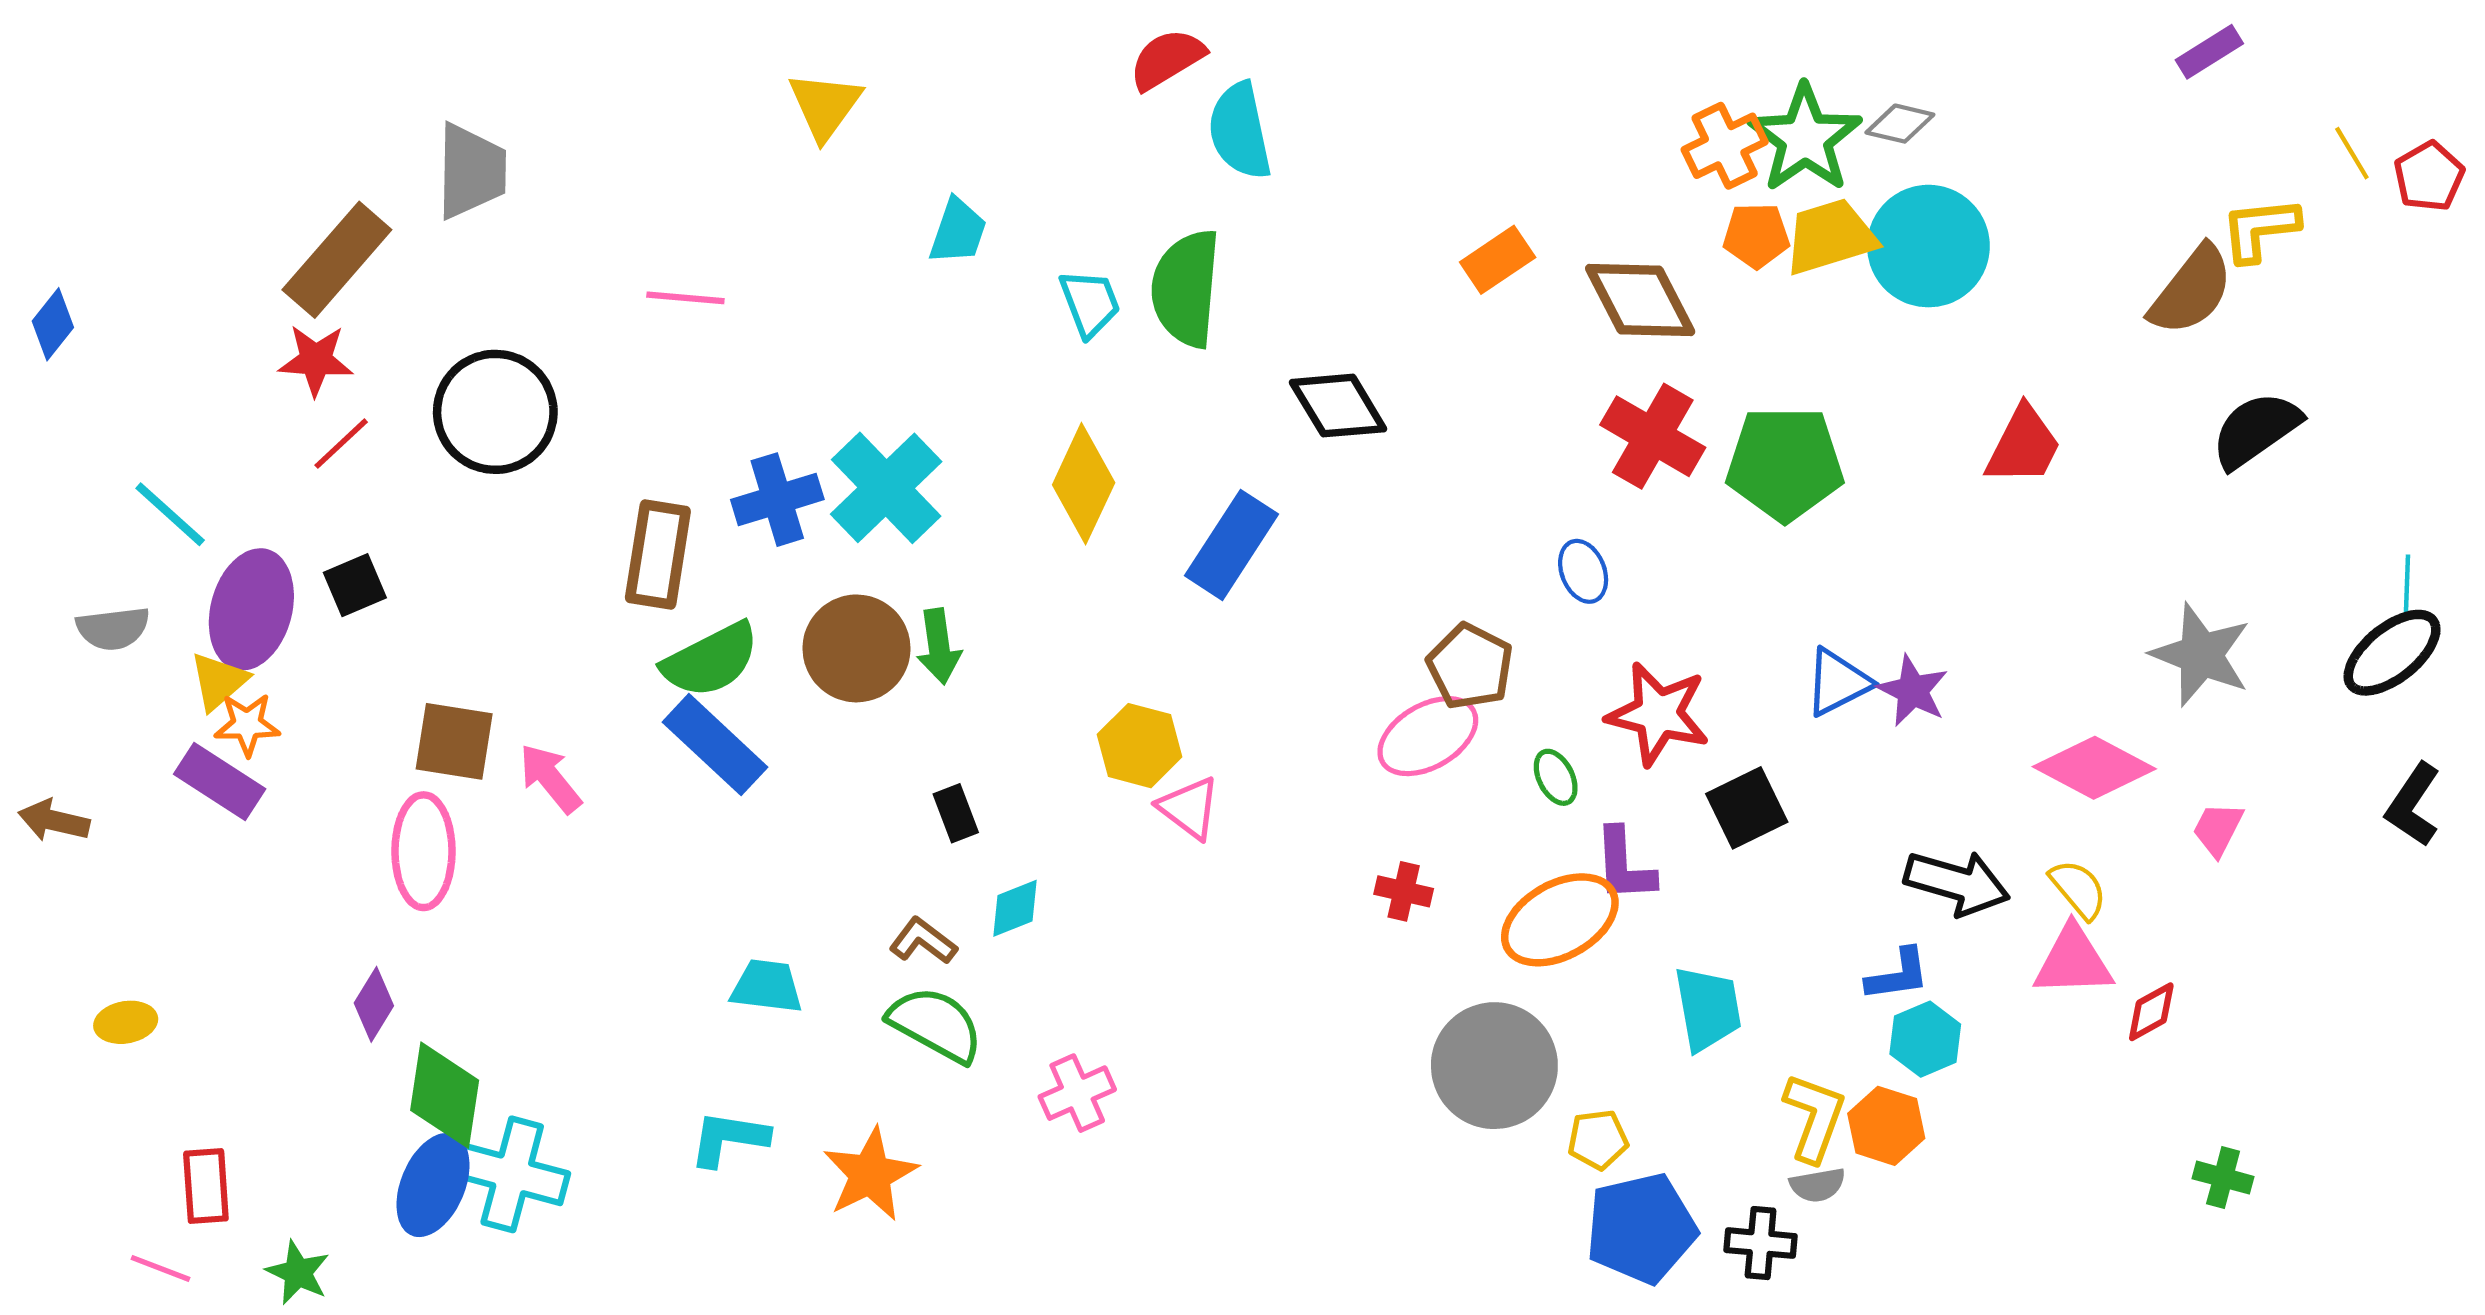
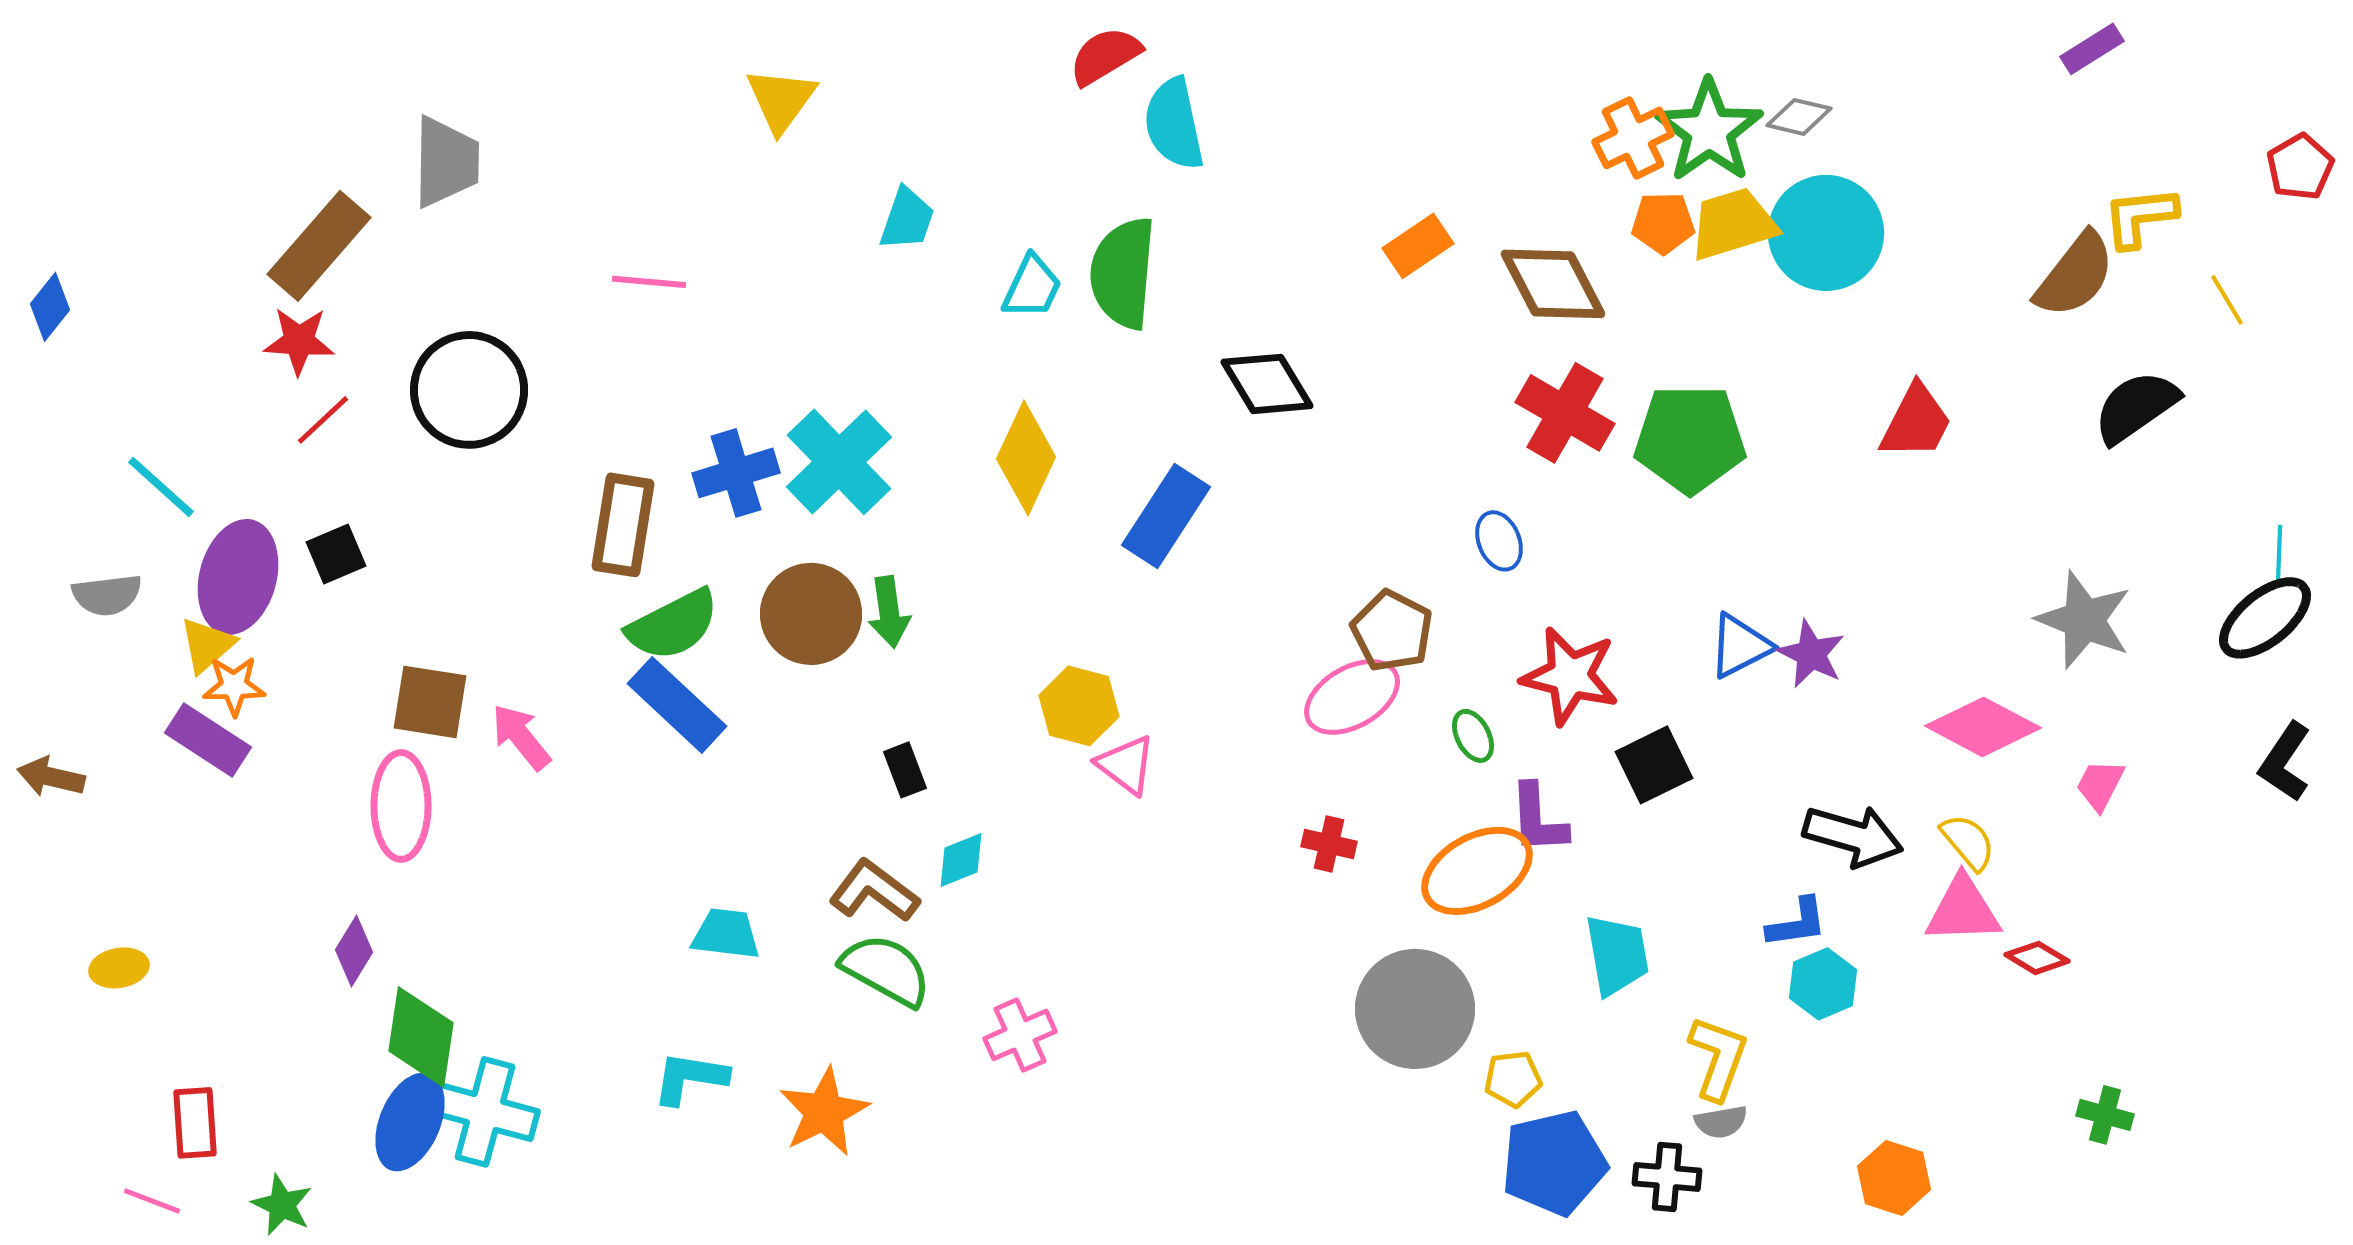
yellow line: (2352, 153) -> (2227, 300), moved
cyan trapezoid: (1090, 303) -> (1032, 287), turned 46
brown L-shape: (923, 941) -> (874, 891), size x1.4
red diamond: (2151, 1012) -> (2037, 958), turned 60
orange hexagon: (1886, 1126) -> (1894, 1178), moved

